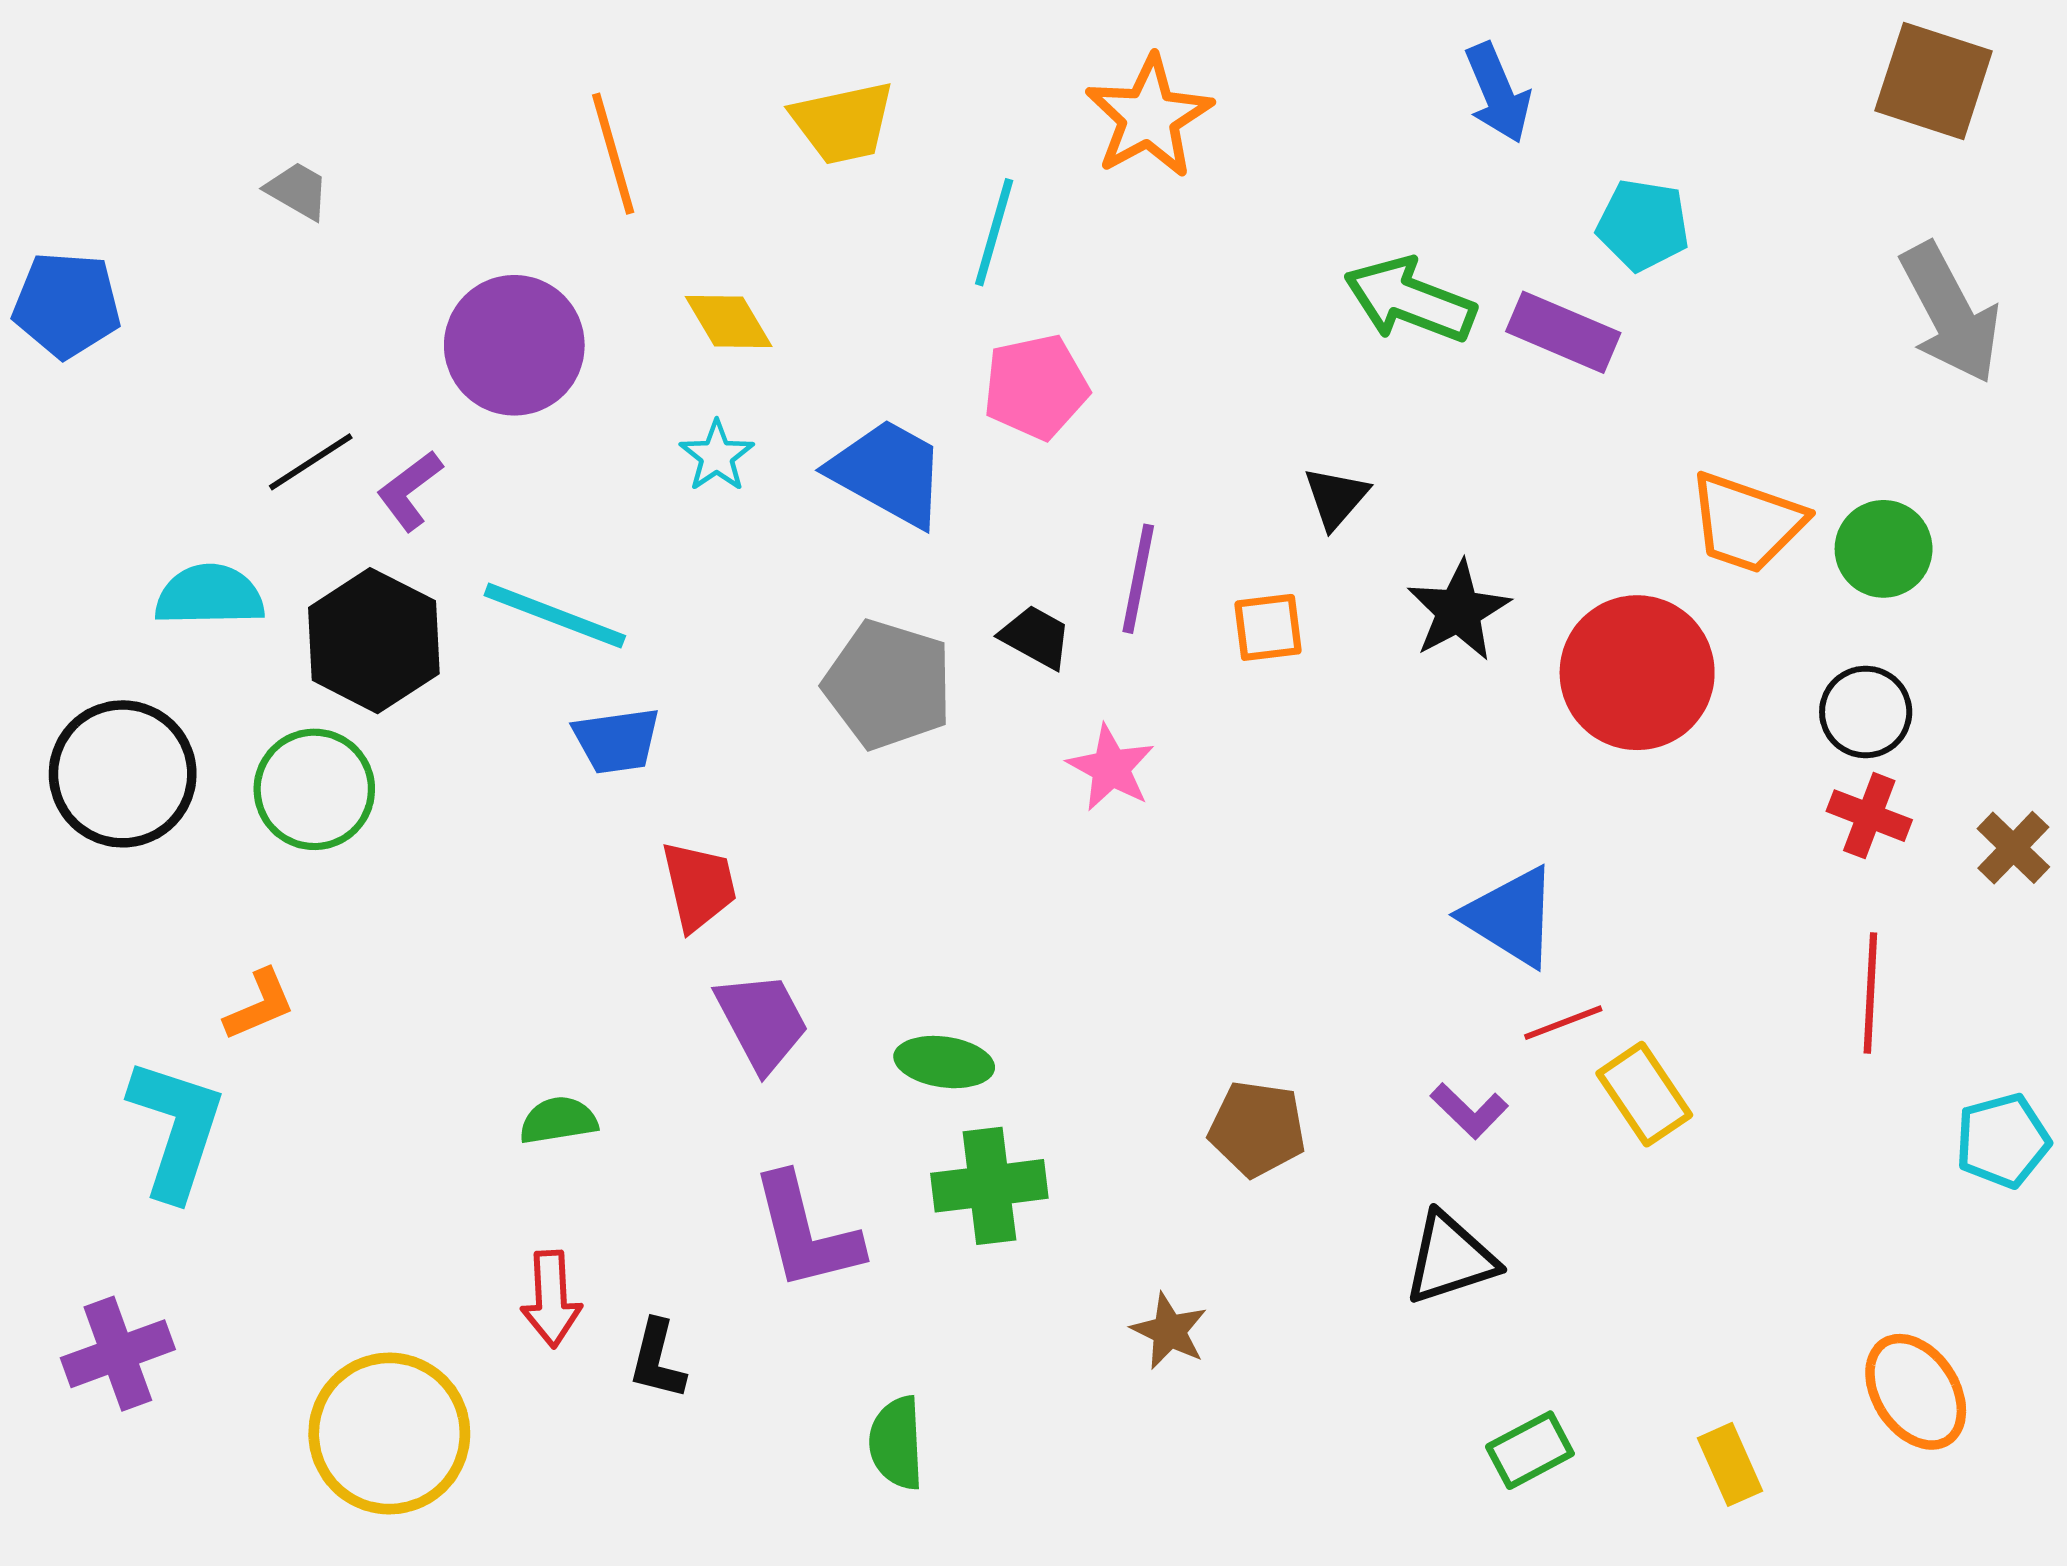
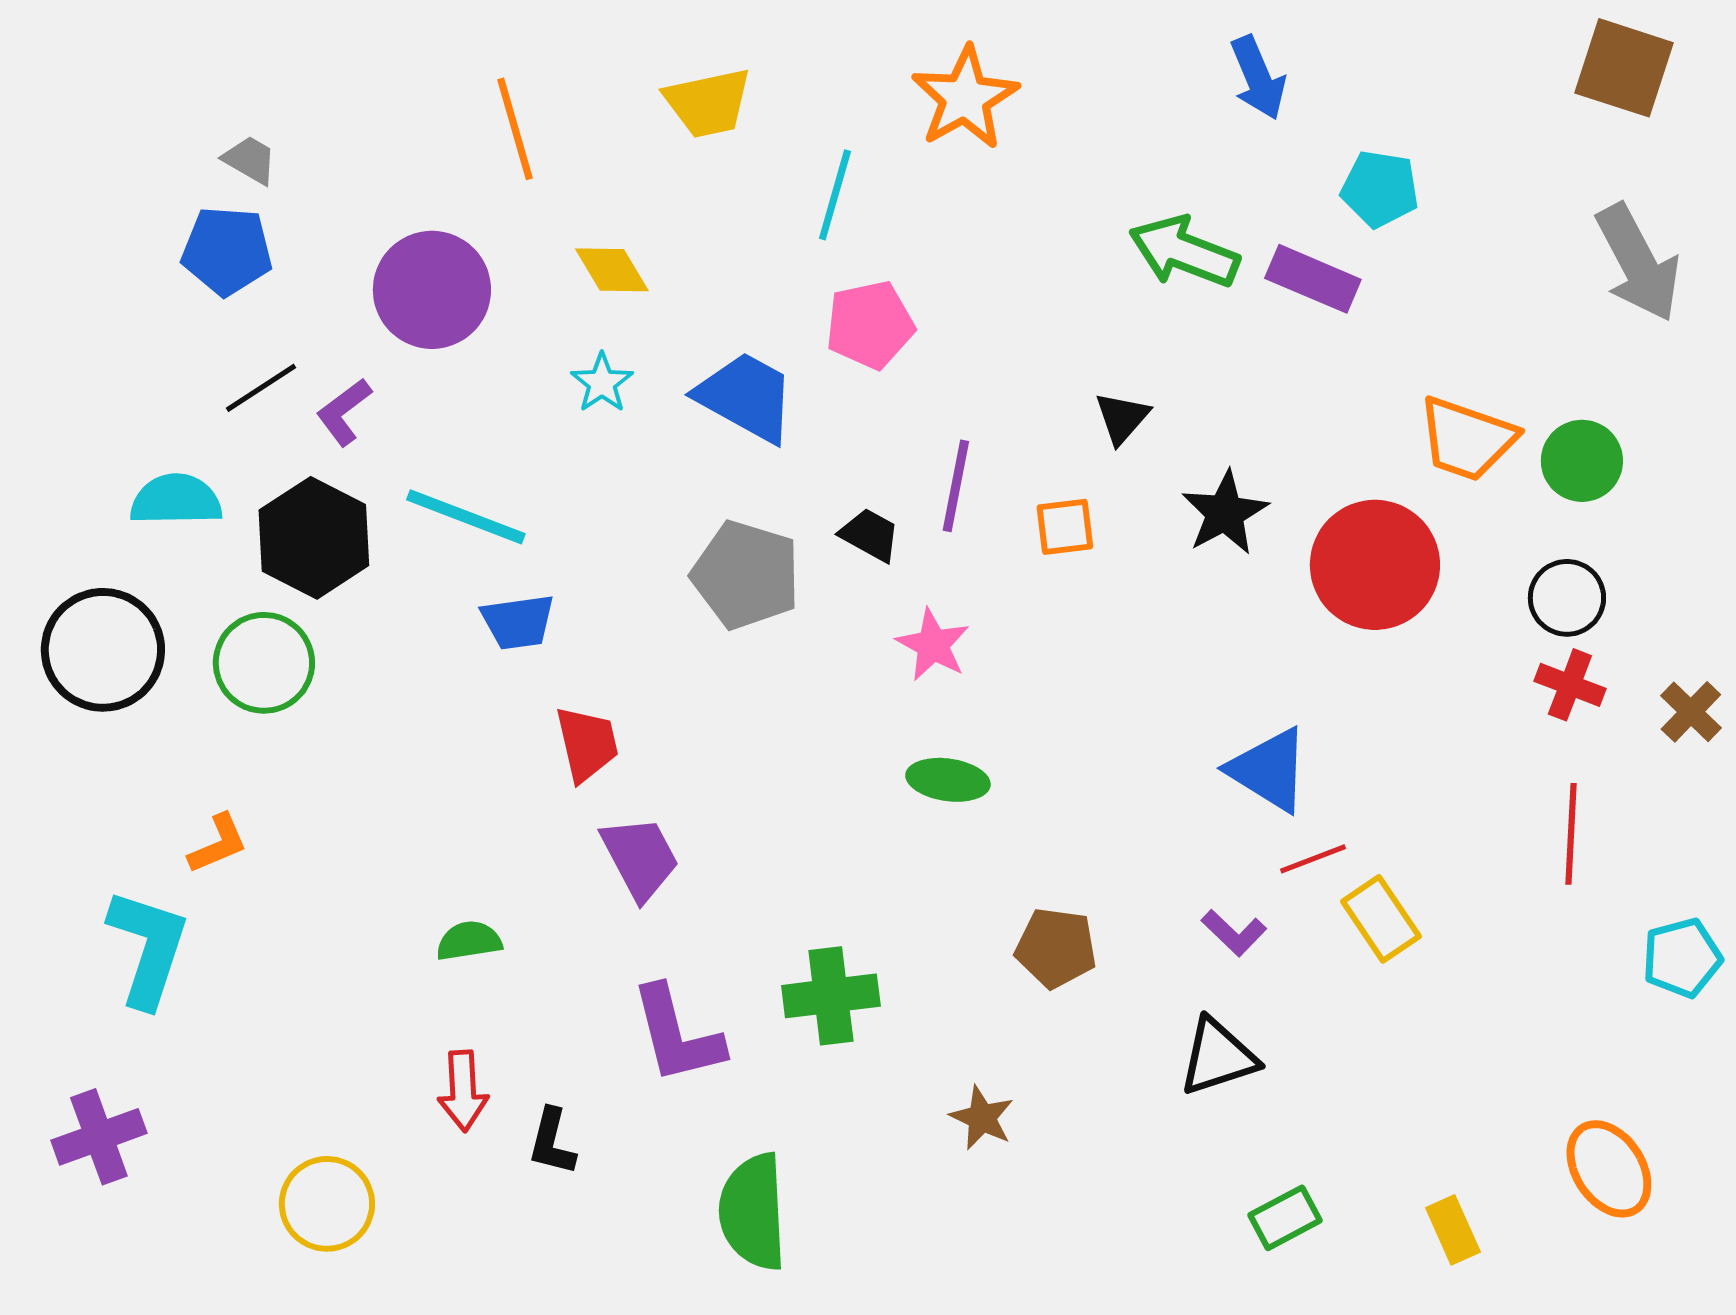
blue pentagon: (67, 305) -> (227, 251), moved
green ellipse: (944, 1062) -> (948, 780), moved
yellow circle: (389, 1433) -> (327, 1204), size x0.7
green semicircle: (897, 1443) -> (753, 1212), size x1.5

